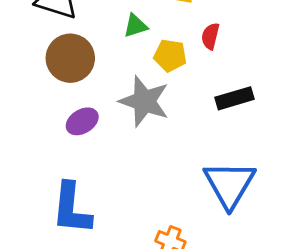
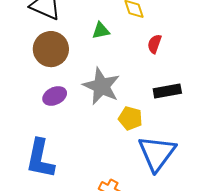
yellow pentagon: (170, 56) -> (130, 118), moved

